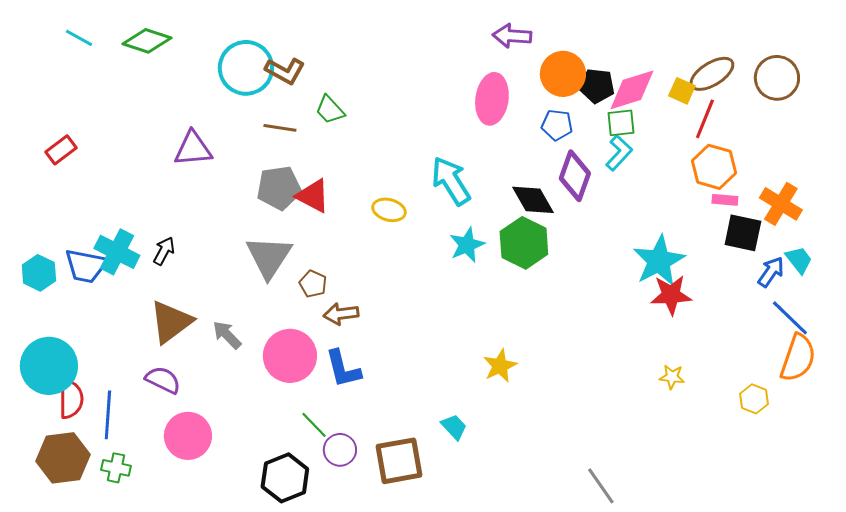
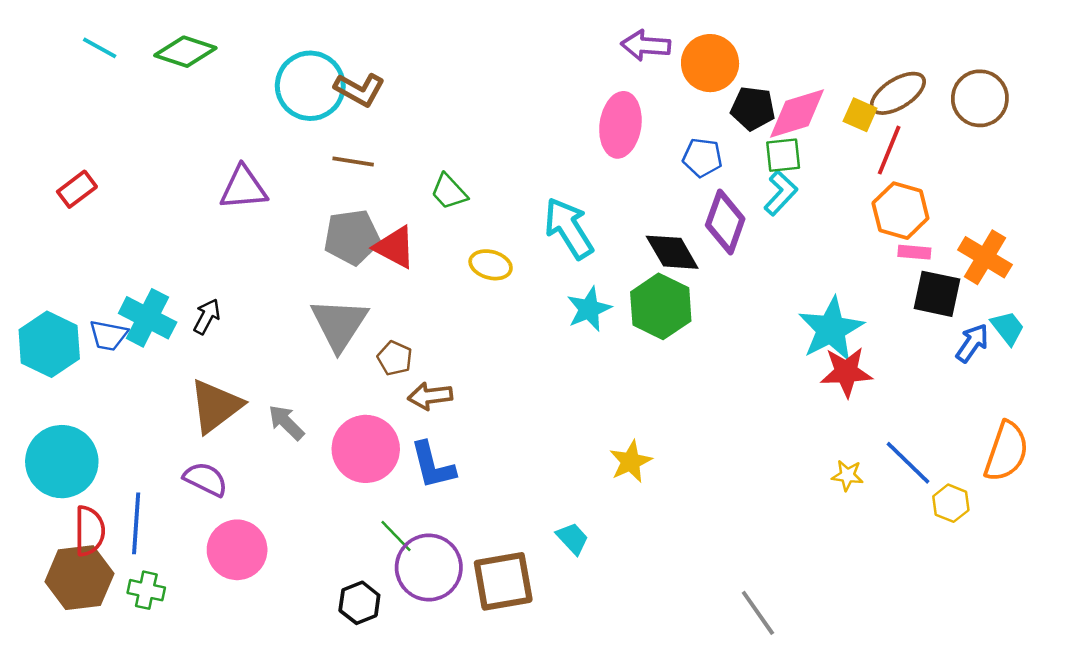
orange circle: (563, 74) -> (710, 63), moved
green trapezoid: (330, 110) -> (449, 192), moved
blue trapezoid: (86, 266) -> (108, 335), size x0.7
cyan hexagon: (39, 273) -> (49, 344), size x1.4
blue line: (790, 318) -> (908, 463), moved
red semicircle: (71, 399) -> (90, 531), moved
purple circle: (340, 450) -> (429, 567), size x1.6
black hexagon: (285, 478) -> (359, 603), size x0.7

